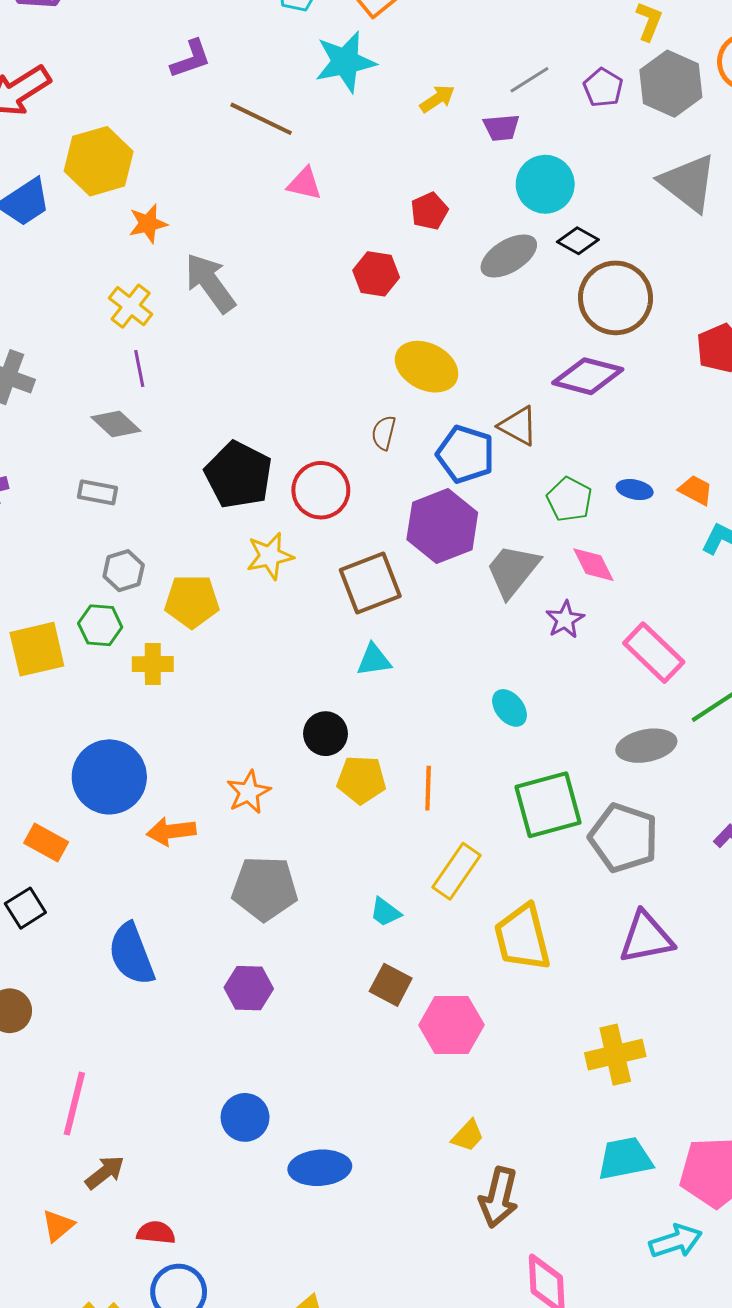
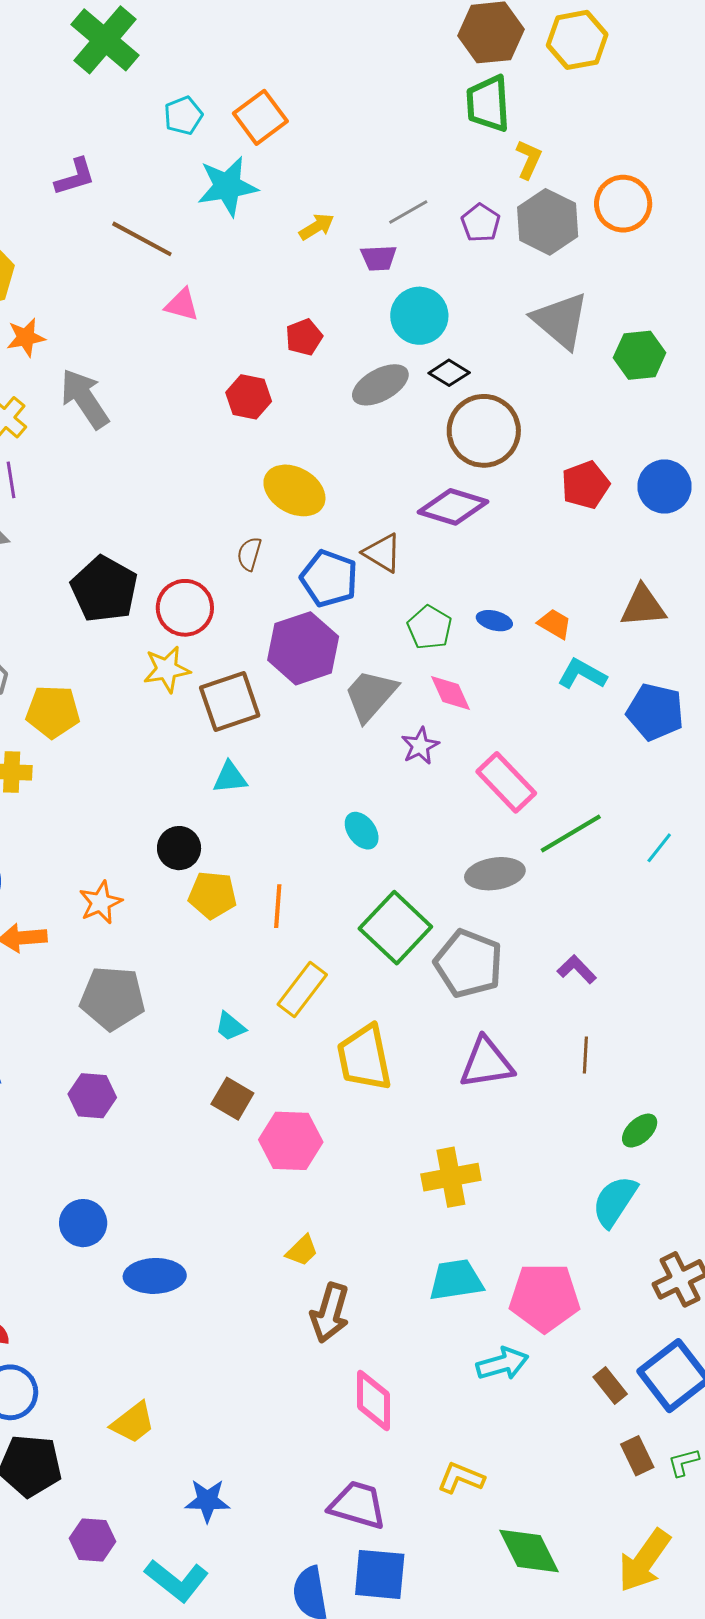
yellow star: (270, 556) -> (167, 669), moved
green square: (548, 805) -> (395, 928), turned -34

